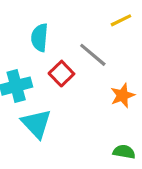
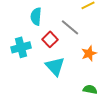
cyan triangle: (36, 124) -> (55, 66), moved

